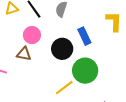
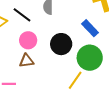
blue rectangle: (84, 36) -> (90, 28), moved

